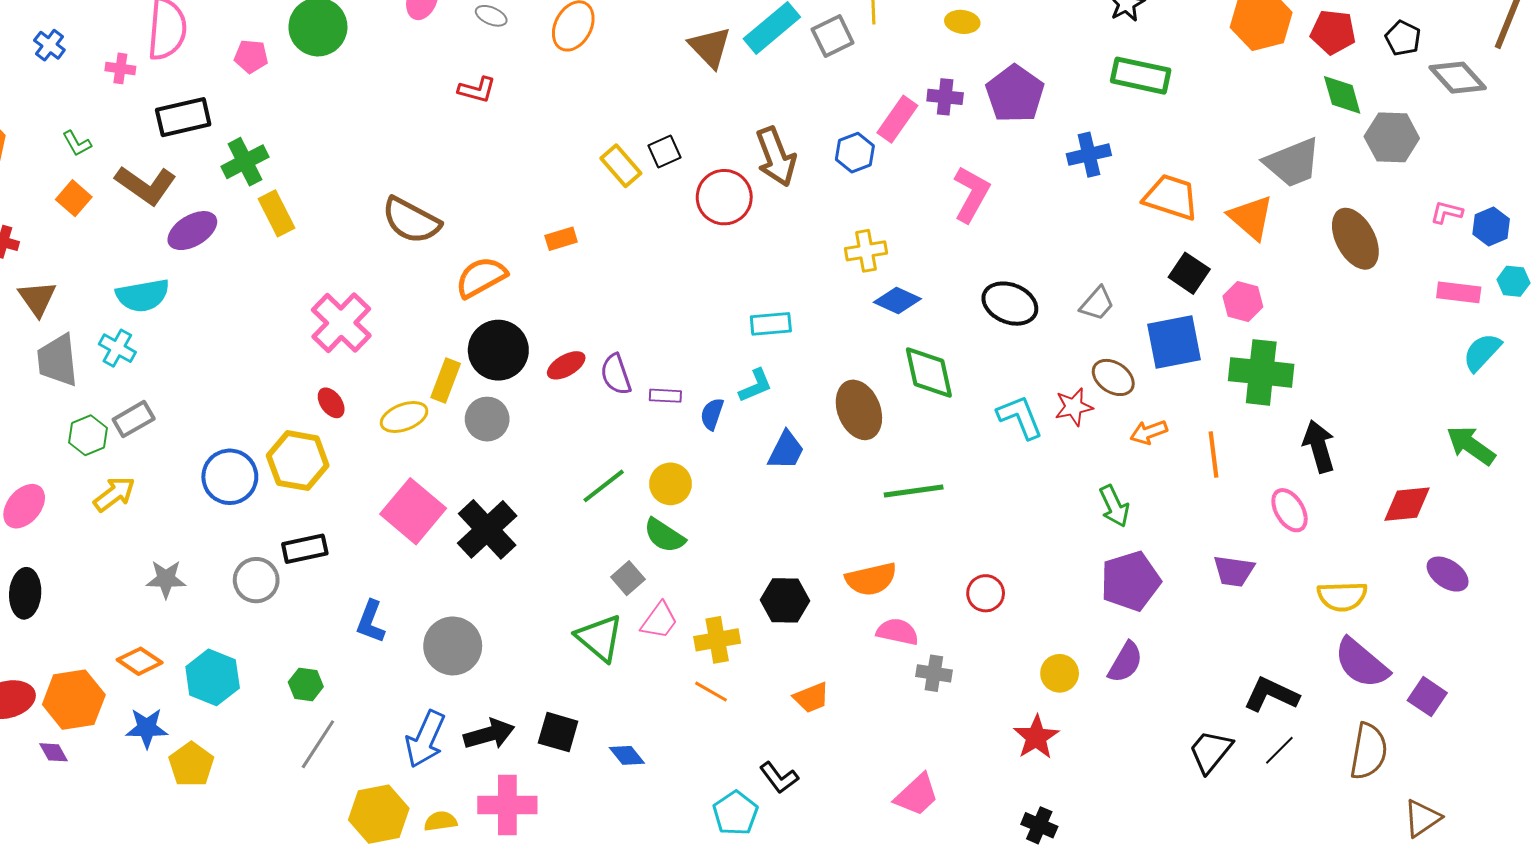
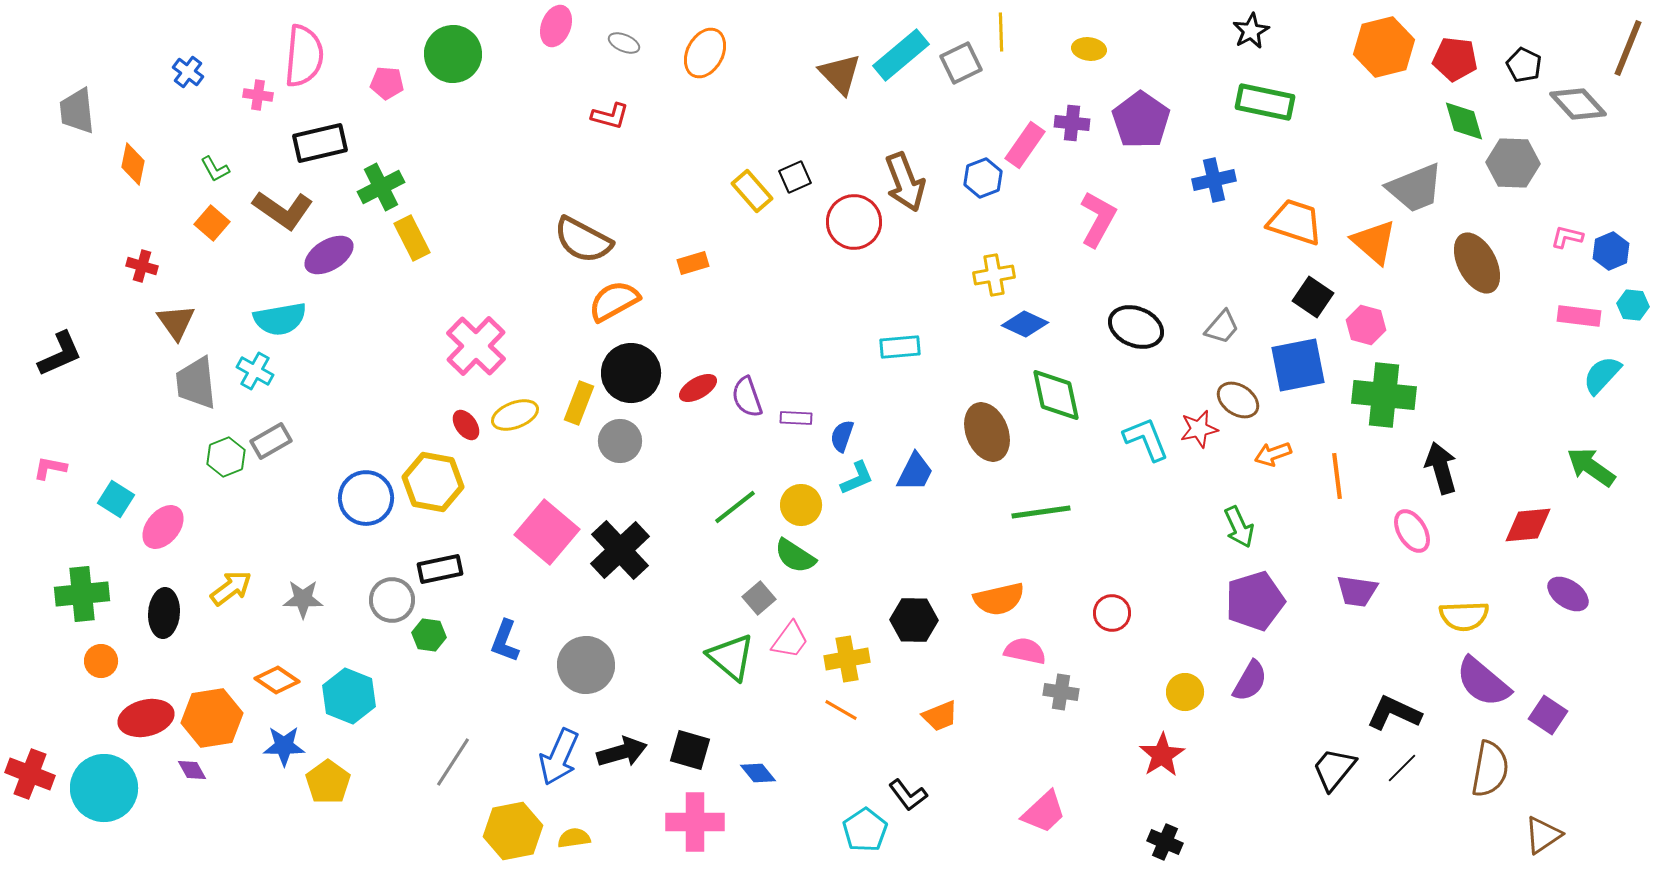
brown semicircle: (411, 220) -> (583, 240), moved
cyan L-shape: (756, 386) -> (857, 478), moved
yellow ellipse: (404, 417) -> (515, 415), moved
yellow arrow: (114, 494) -> (231, 588), moved
green hexagon: (306, 684) -> (429, 635), moved
pink cross: (507, 805) -> (695, 822), moved

